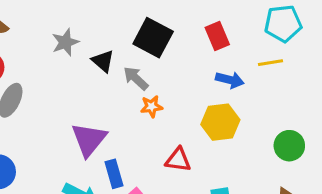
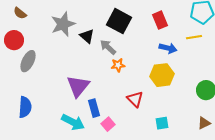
gray star: (65, 42) -> (63, 24), size x1.4
red triangle: (178, 160) -> (135, 99), turned 36

